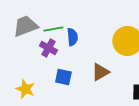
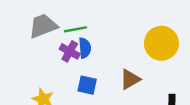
blue semicircle: (72, 37) -> (85, 48), moved

